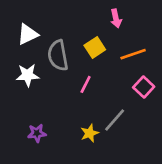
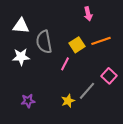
white triangle: (28, 34) -> (21, 26), turned 30
yellow square: (95, 47) -> (77, 45), moved
pink square: (144, 87) -> (109, 76), moved

